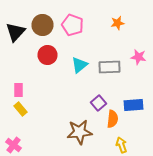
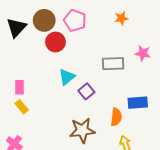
red circle: (48, 55) -> (56, 42), moved
cyan triangle: (80, 65) -> (67, 77), moved
purple square: (98, 103) -> (86, 91), moved

